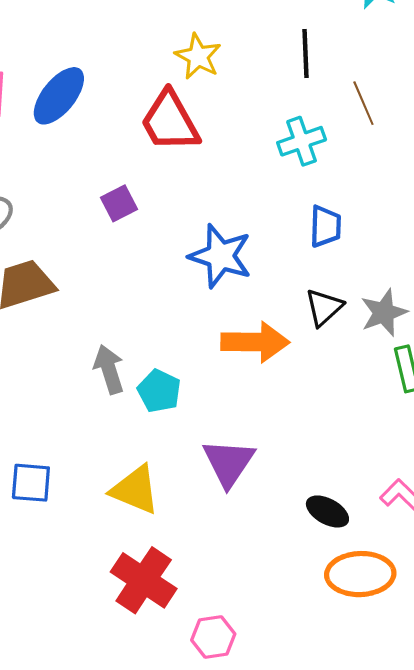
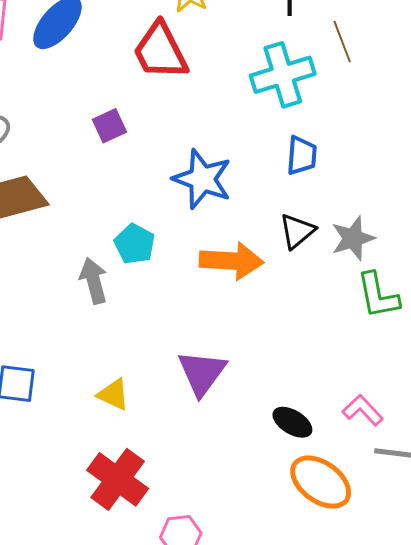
cyan cross: (302, 141) -> (283, 75), size x1.4
cyan pentagon: (159, 391) -> (135, 244), moved
yellow triangle: (135, 490) -> (113, 394), size x0.7
orange ellipse: (360, 574) -> (321, 482), turned 36

